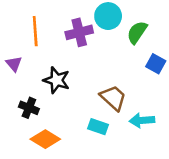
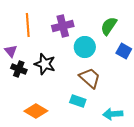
cyan circle: (108, 16) -> (85, 47), moved
black cross: (29, 108) -> (19, 69), moved
cyan arrow: (142, 120) -> (113, 114), moved

